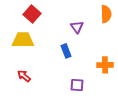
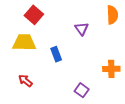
blue rectangle: (66, 51) -> (56, 54), moved
purple square: (77, 85) -> (82, 90), turned 32

